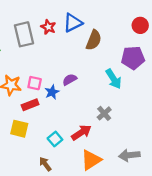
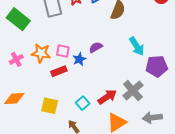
purple pentagon: (133, 58) -> (157, 66), moved
gray cross: (104, 113) -> (133, 91), moved, size x1.5
yellow square: (19, 129) -> (50, 106), moved

